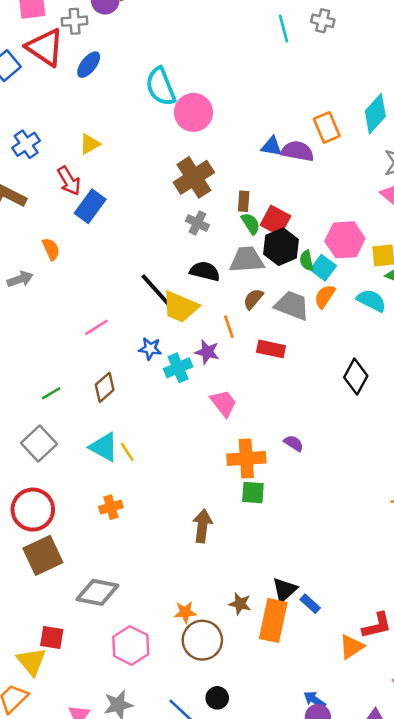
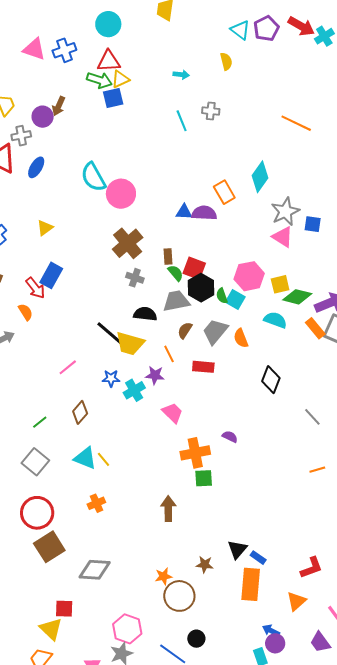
red arrow: (69, 181) -> (35, 288), moved
orange semicircle: (325, 296) -> (241, 338), moved, turned -48
gray trapezoid: (292, 306) -> (215, 332), turned -64
orange rectangle: (273, 621) -> (251, 584), moved
pink hexagon: (131, 645) -> (127, 629), moved
orange triangle: (352, 647) -> (296, 601), moved

